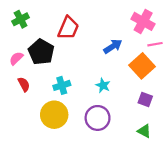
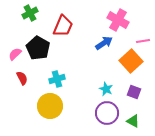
green cross: (21, 19) -> (30, 13), moved
pink cross: (143, 21) -> (118, 20), moved
cyan star: (103, 85) -> (106, 89), moved
purple circle: (98, 118) -> (107, 113), moved

